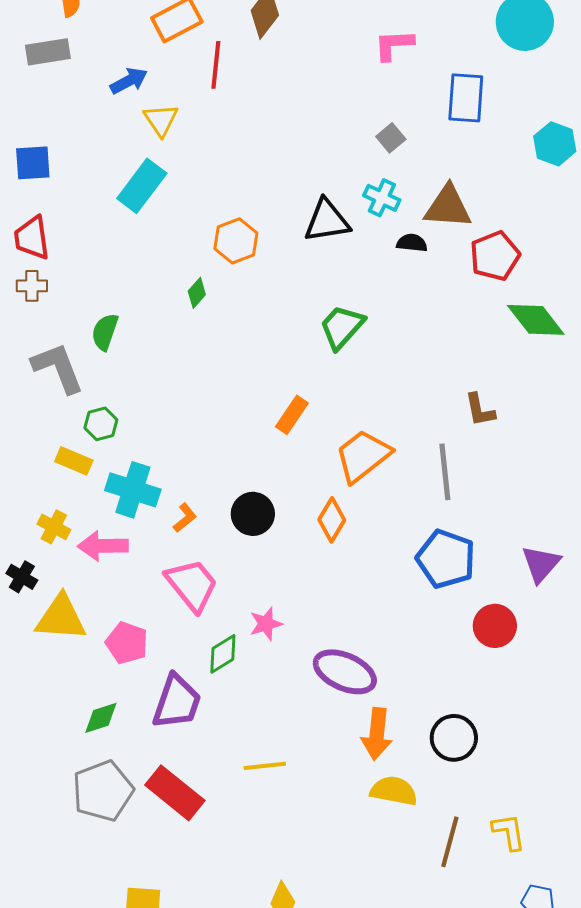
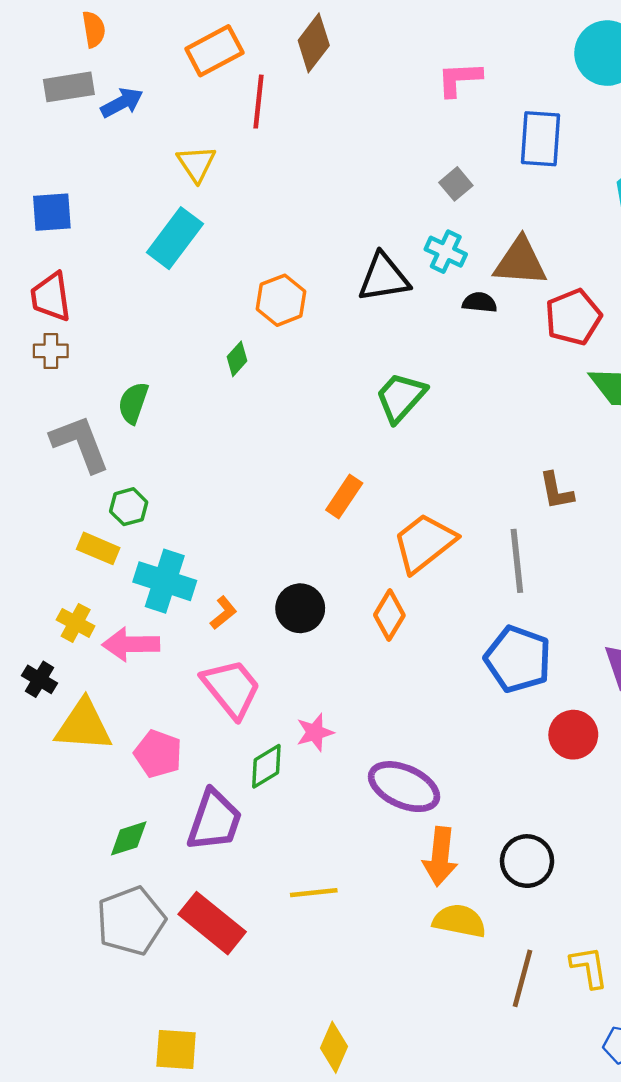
blue arrow: (129, 81) -> (122, 103), moved

